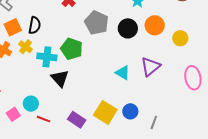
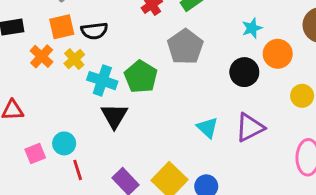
black semicircle: (35, 25) -> (94, 31), turned 60
orange circle: (155, 25) -> (278, 54), moved
black circle: (128, 28) -> (244, 72), moved
red line: (44, 119) -> (78, 170), turned 40

